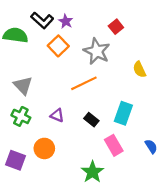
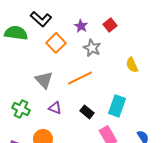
purple star: (66, 21) -> (81, 26), moved
gray star: (97, 51) -> (92, 48), size x0.7
gray triangle: (23, 85) -> (44, 80), moved

